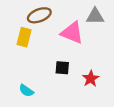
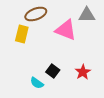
black square: (62, 68) -> (53, 71), moved, turned 32
cyan semicircle: (26, 91) -> (37, 83), moved

